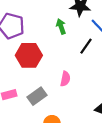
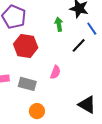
gray rectangle: (37, 96) -> (27, 84), turned 42

